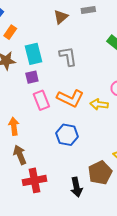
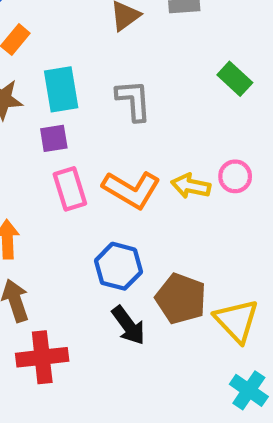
yellow arrow: (99, 104) -> (191, 186), moved
brown pentagon: (100, 173) -> (181, 299), moved, turned -30
black arrow: (76, 187) -> (128, 325), moved, turned -30

